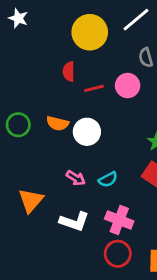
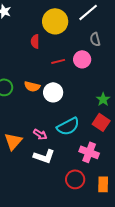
red semicircle: (69, 71) -> (35, 41), moved
pink arrow: (76, 178) -> (40, 134), moved
cyan semicircle: (108, 179) -> (68, 126), size x1.6
pink cross: (119, 220) -> (89, 152), moved

